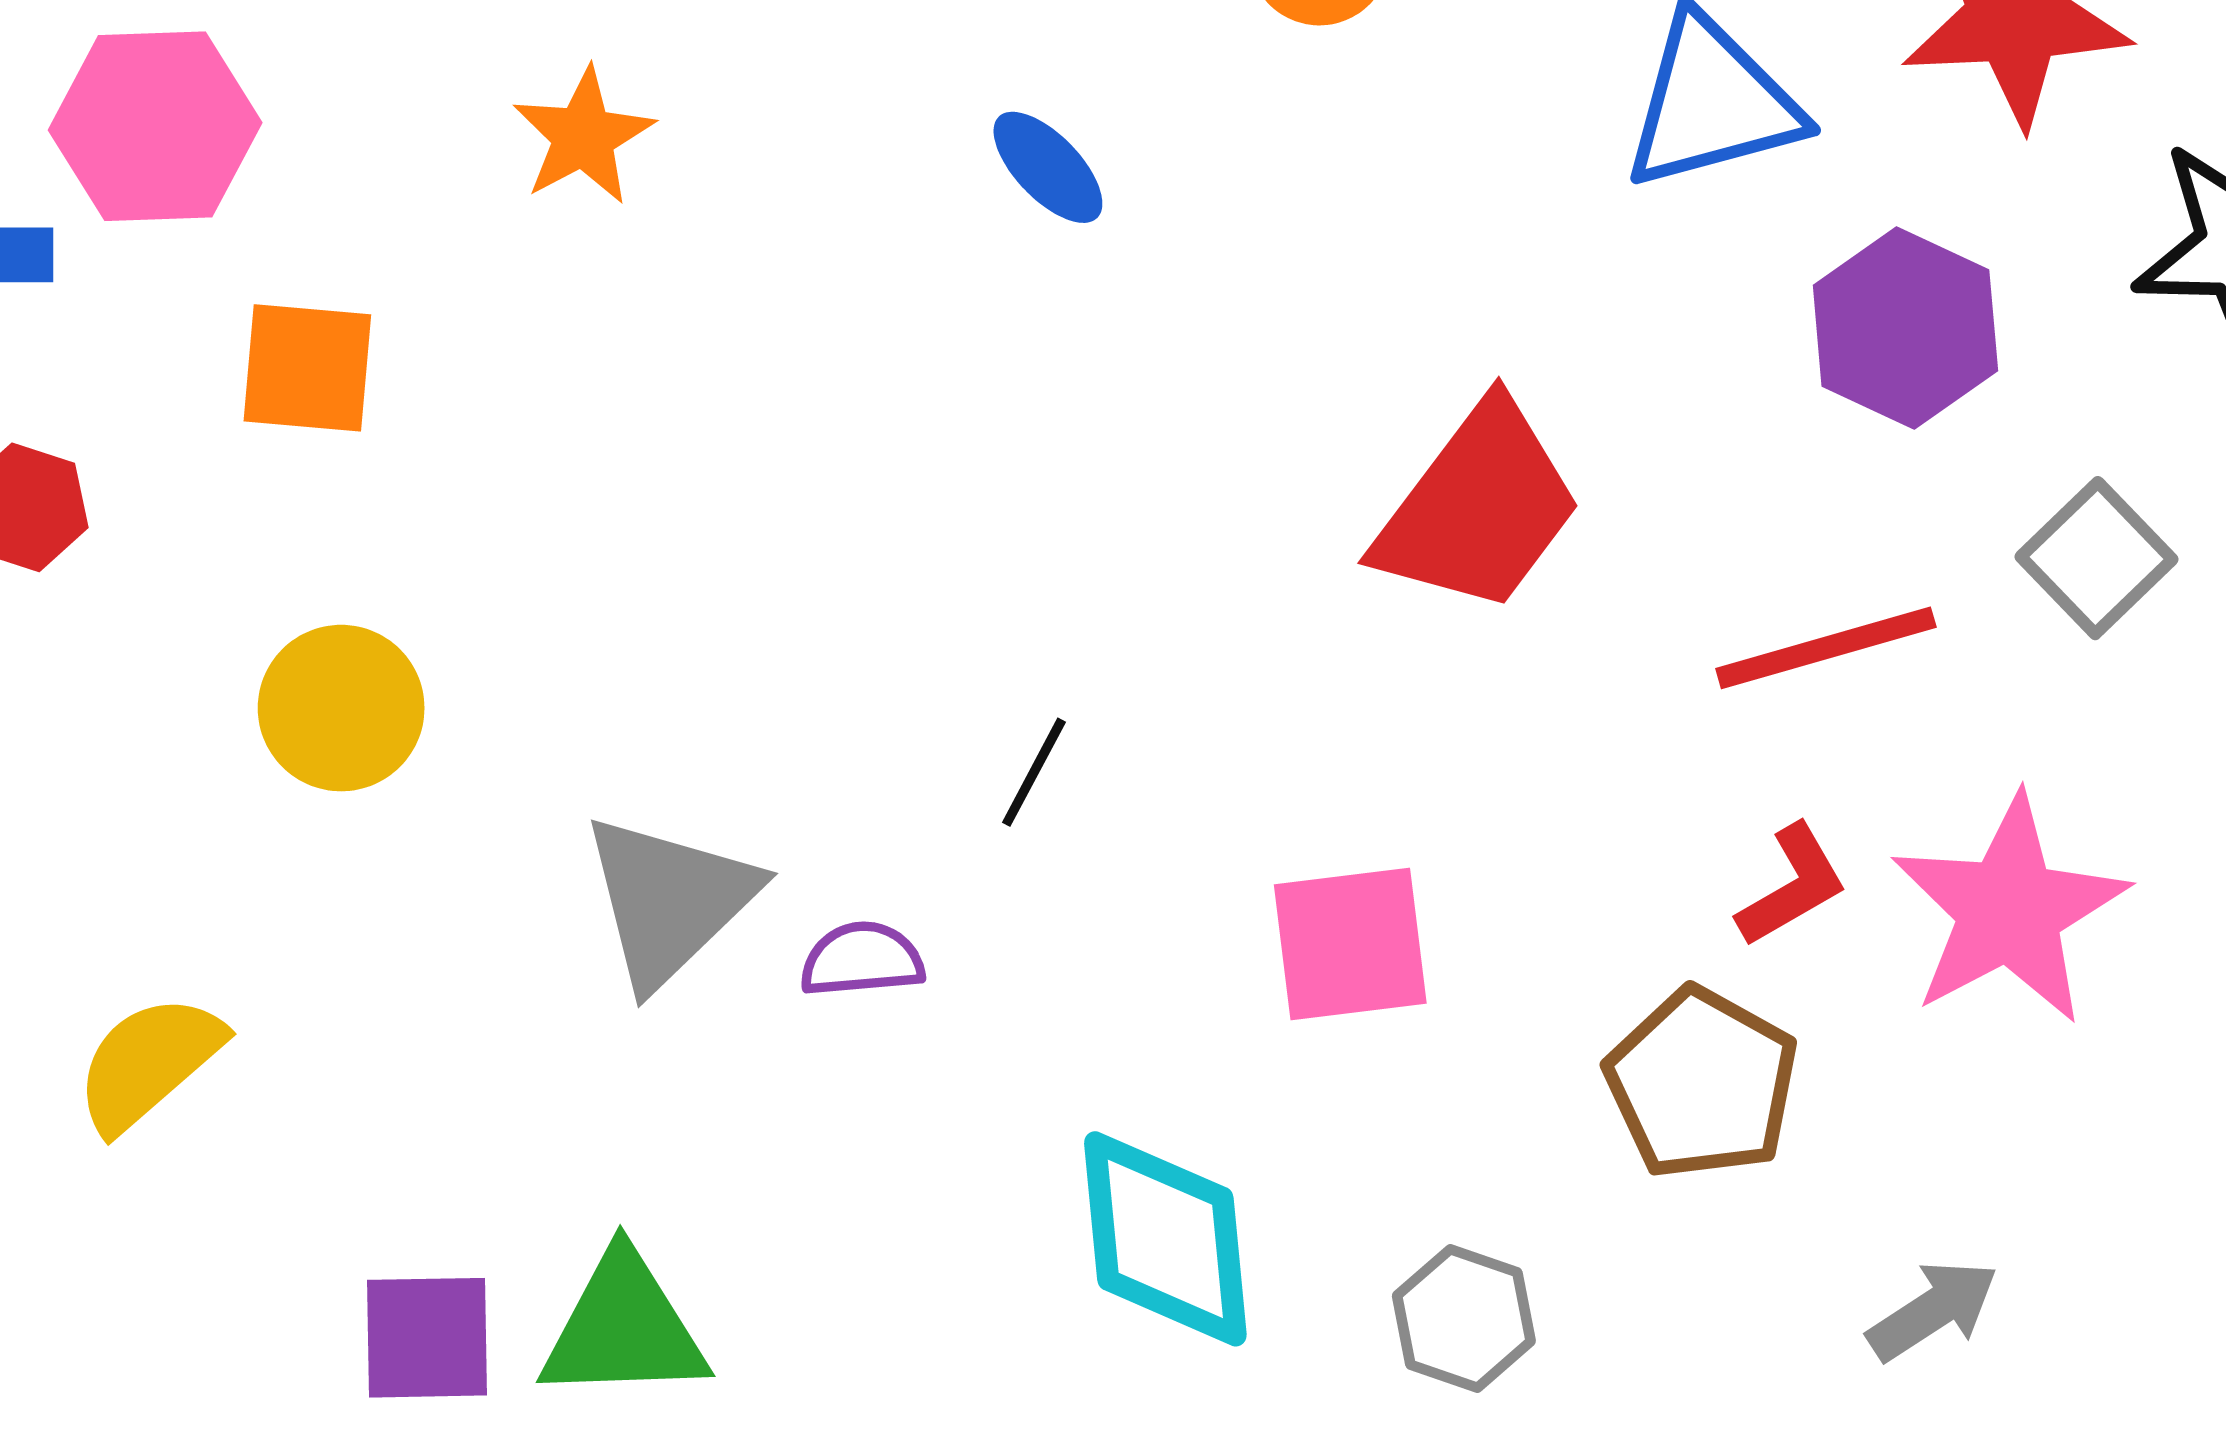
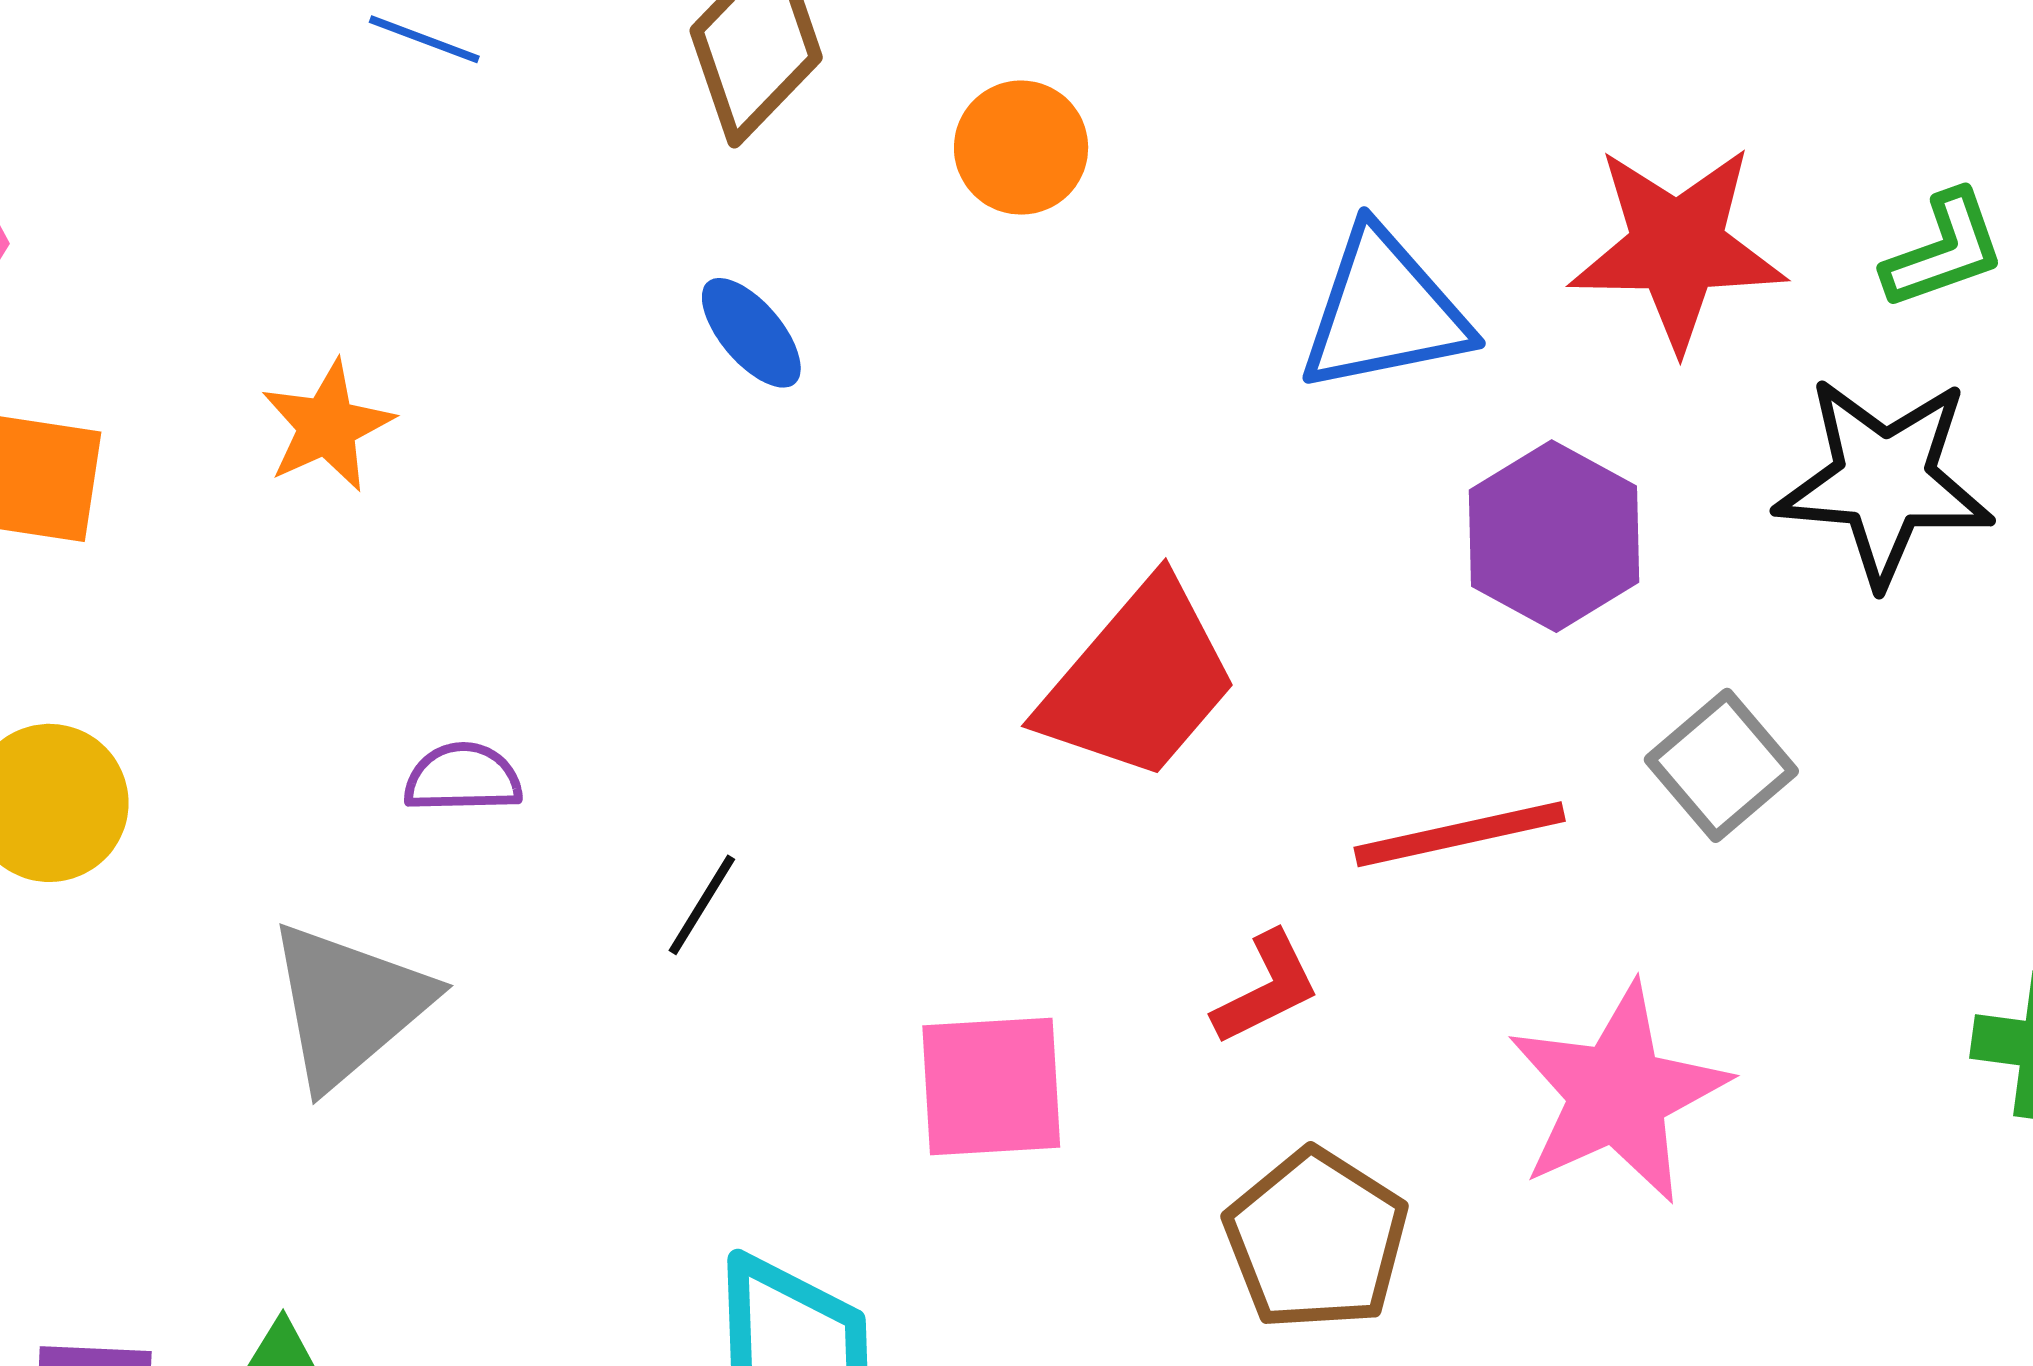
orange star: (583, 136) -> (327, 426), moved
red L-shape: (1792, 886) -> (1266, 988), moved
purple semicircle: (862, 959) -> (463, 778), moved

